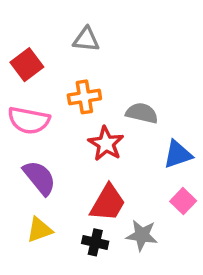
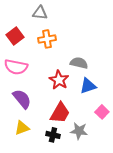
gray triangle: (86, 40) -> (40, 13), moved
orange cross: (84, 97) -> (47, 39), moved
blue triangle: (178, 154) -> (88, 86), moved

